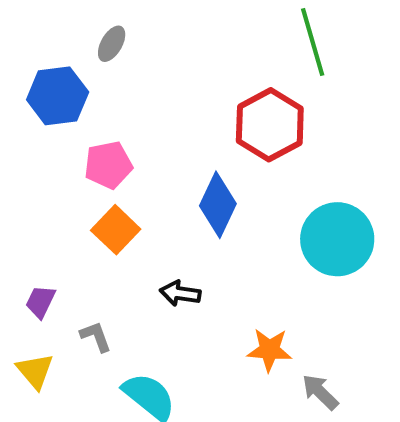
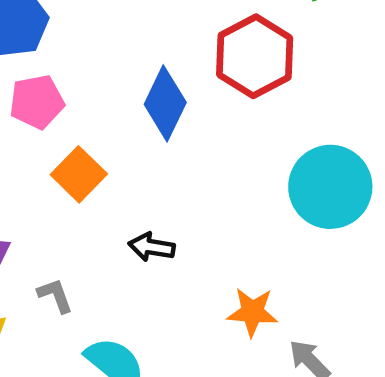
pink pentagon: (108, 165) -> (37, 102), moved
blue diamond: (218, 205) -> (165, 103), moved

